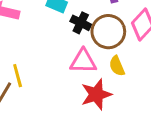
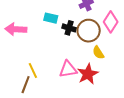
pink triangle: (83, 61) -> (68, 69), moved

